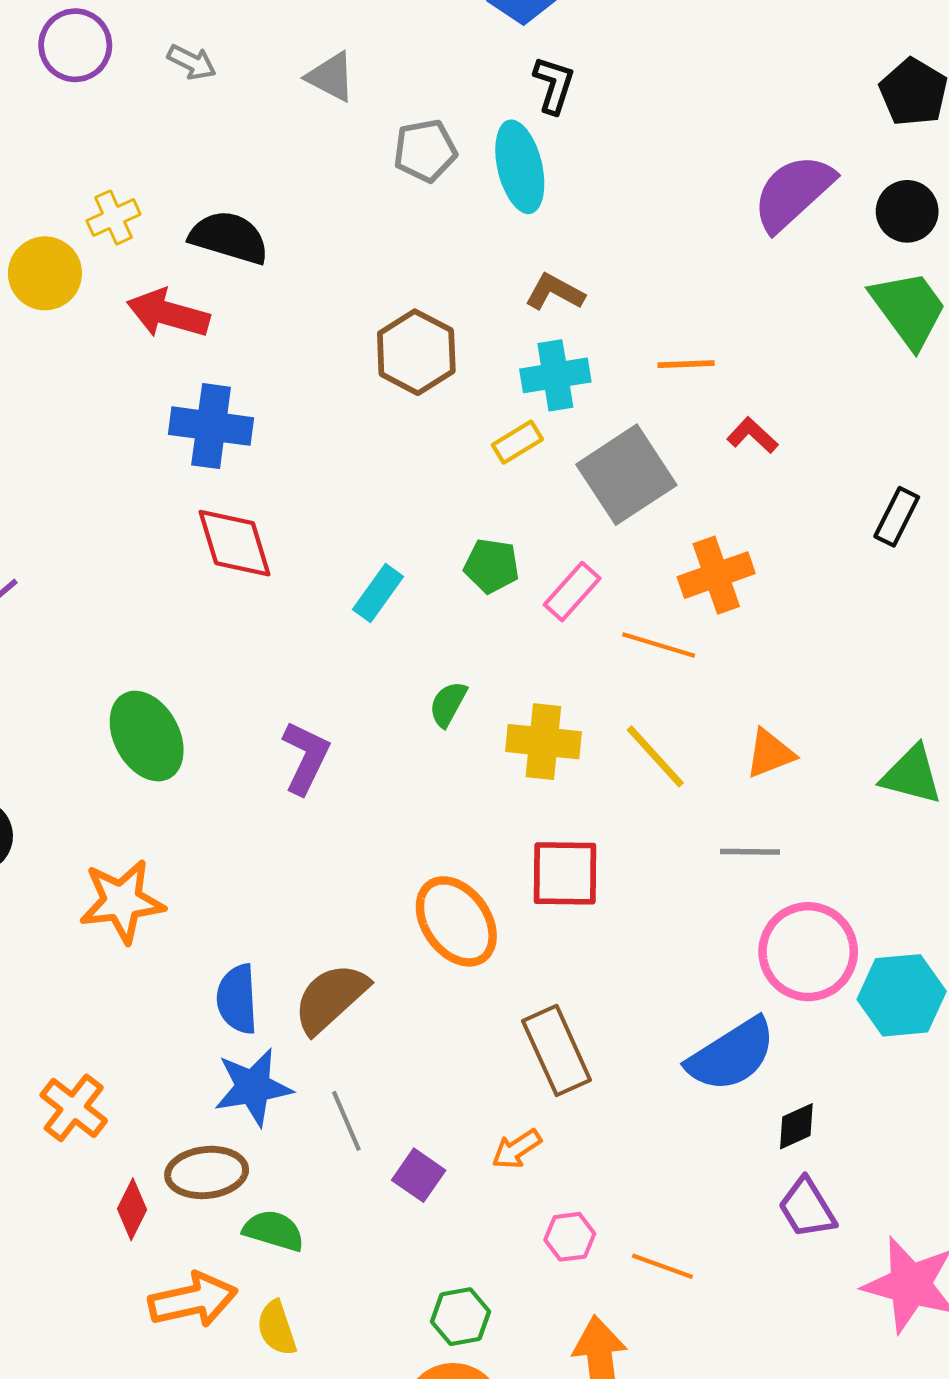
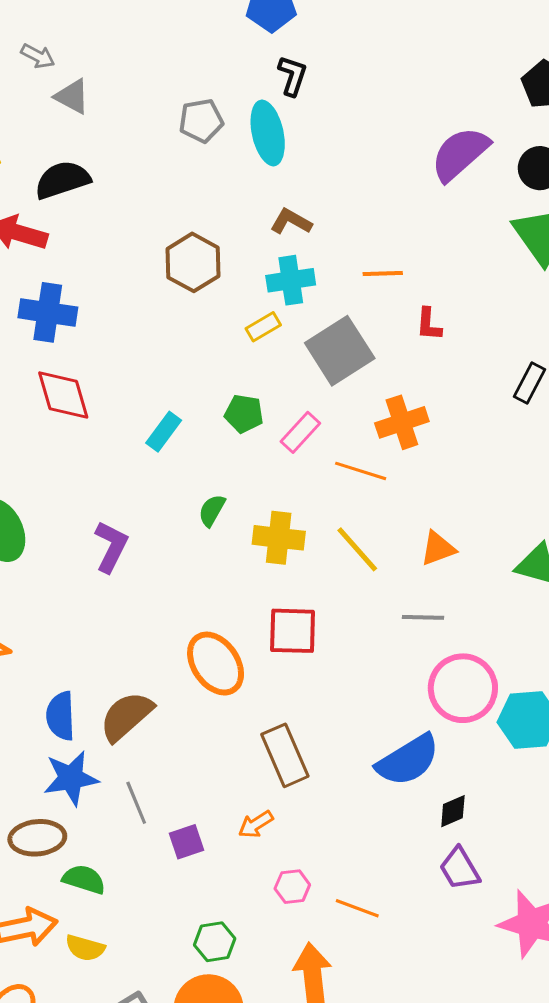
gray triangle: (331, 77) -> (72, 96), moved
black semicircle: (229, 237) -> (62, 180), turned -36
red L-shape: (752, 435) -> (429, 324), turned -129
purple square: (419, 1175) -> (187, 842), turned 36
yellow semicircle: (277, 1328) -> (85, 948), turned -57

